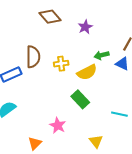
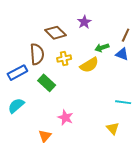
brown diamond: (50, 17) -> (56, 33), moved
green rectangle: (80, 99) -> (47, 83), moved
yellow triangle: (96, 141) -> (113, 128), moved

